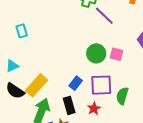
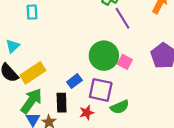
green circle: (96, 53) -> (104, 56), size x1.4
cyan triangle: (12, 66) -> (13, 46), turned -32
green semicircle: (122, 96) -> (120, 107), turned -144

